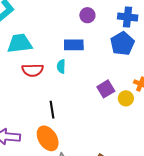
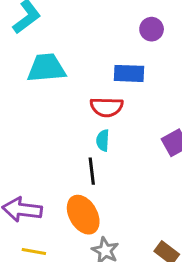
cyan semicircle: (61, 66) -> (103, 140), moved
red semicircle: (33, 70) -> (107, 107), moved

